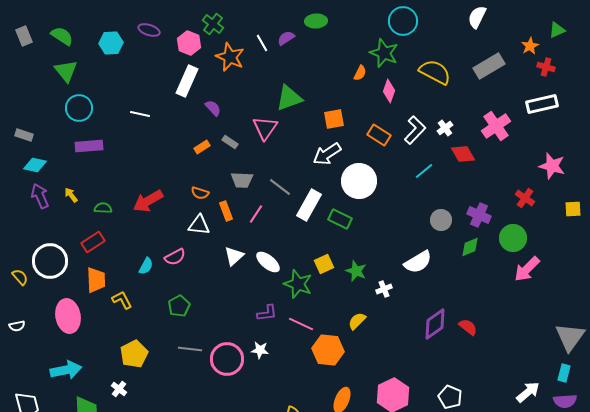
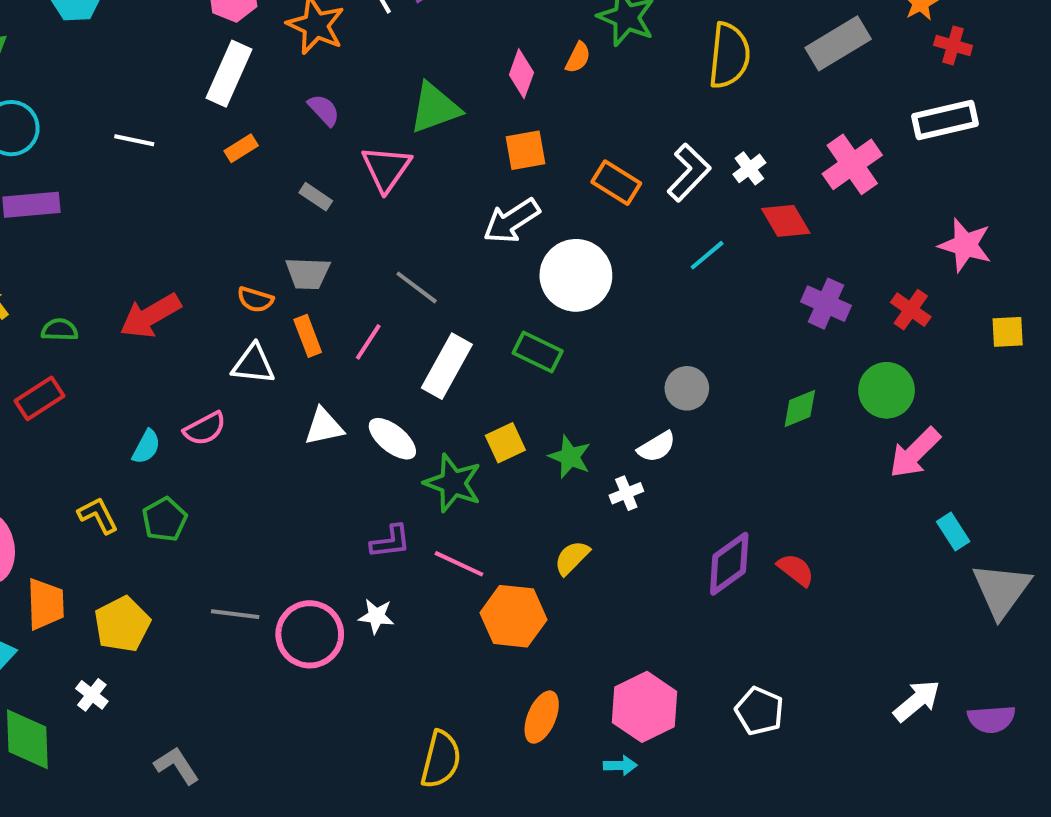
yellow semicircle: (435, 72) -> (729, 56), turned 68
pink diamond: (389, 91) -> (521, 74), moved
purple semicircle: (213, 108) -> (324, 110), moved
orange rectangle: (202, 147) -> (241, 148), moved
gray trapezoid: (242, 180) -> (308, 273), moved
white rectangle: (309, 205) -> (447, 366), moved
purple cross: (479, 215) -> (826, 304), moved
gray circle: (441, 220) -> (687, 388), moved
white triangle: (234, 256) -> (324, 427), turned 30
white semicircle: (418, 262) -> (657, 447), moved, size x0.7
orange trapezoid: (96, 280) -> (46, 604), moved
green pentagon: (179, 306) -> (165, 519), moved
cyan rectangle: (564, 373) -> (953, 531), moved, turned -48

